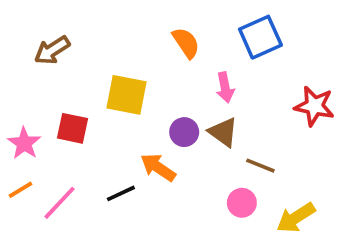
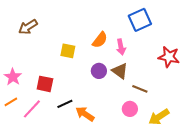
orange semicircle: (186, 43) -> (100, 40), moved, turned 72
yellow square: (127, 95) -> (68, 51), size x0.7
red square: (73, 128) -> (45, 84), moved
orange arrow: (158, 167) -> (85, 114), moved

